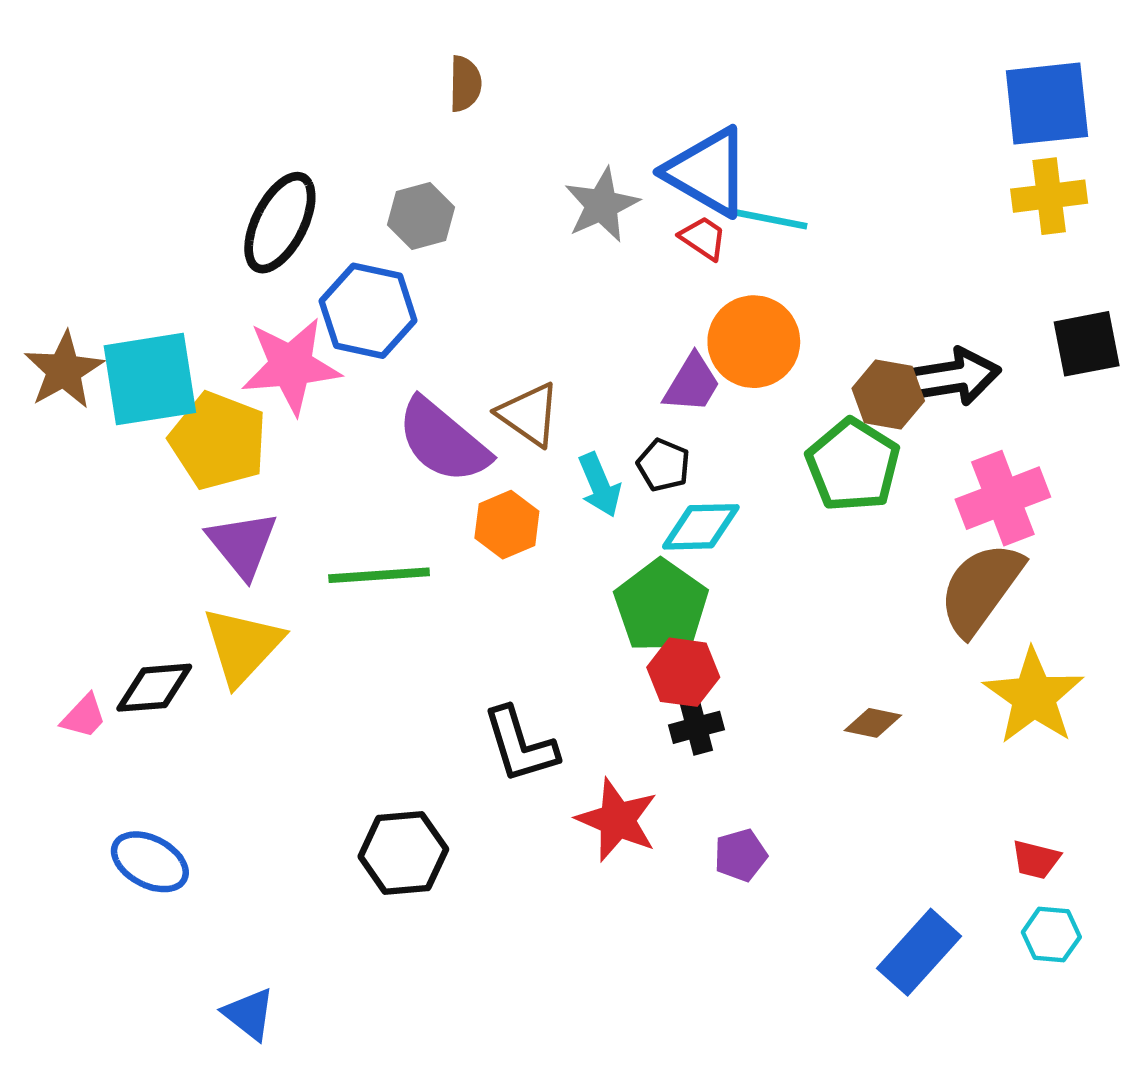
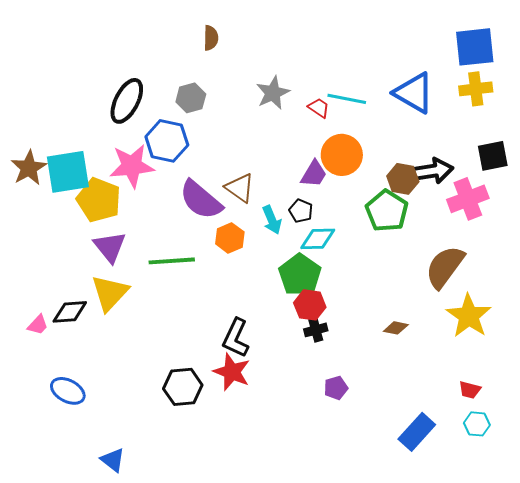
blue triangle: (708, 172) -> (414, 93), moved
pink cross: (1003, 498) -> (468, 199), moved
black L-shape: (520, 745) -> (236, 338), turned 42
red star: (617, 820) -> (232, 372), moved

